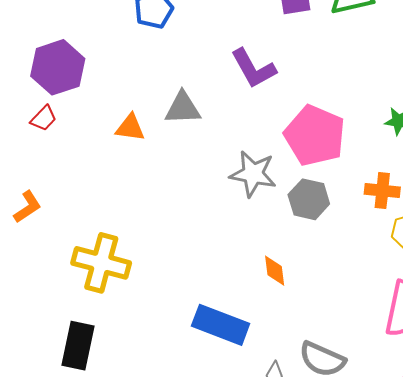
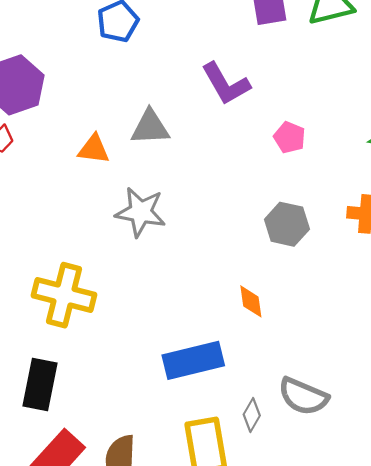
pink pentagon: (315, 136) -> (290, 137), moved, size x0.5
gray star: (253, 174) -> (141, 212), moved
blue rectangle: (221, 325) -> (193, 360), turned -34

